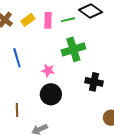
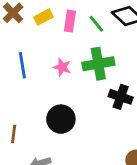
green line: (68, 20) -> (96, 24), turned 56
pink star: (48, 70) -> (62, 67), moved
black cross: (94, 82) -> (121, 97), moved

